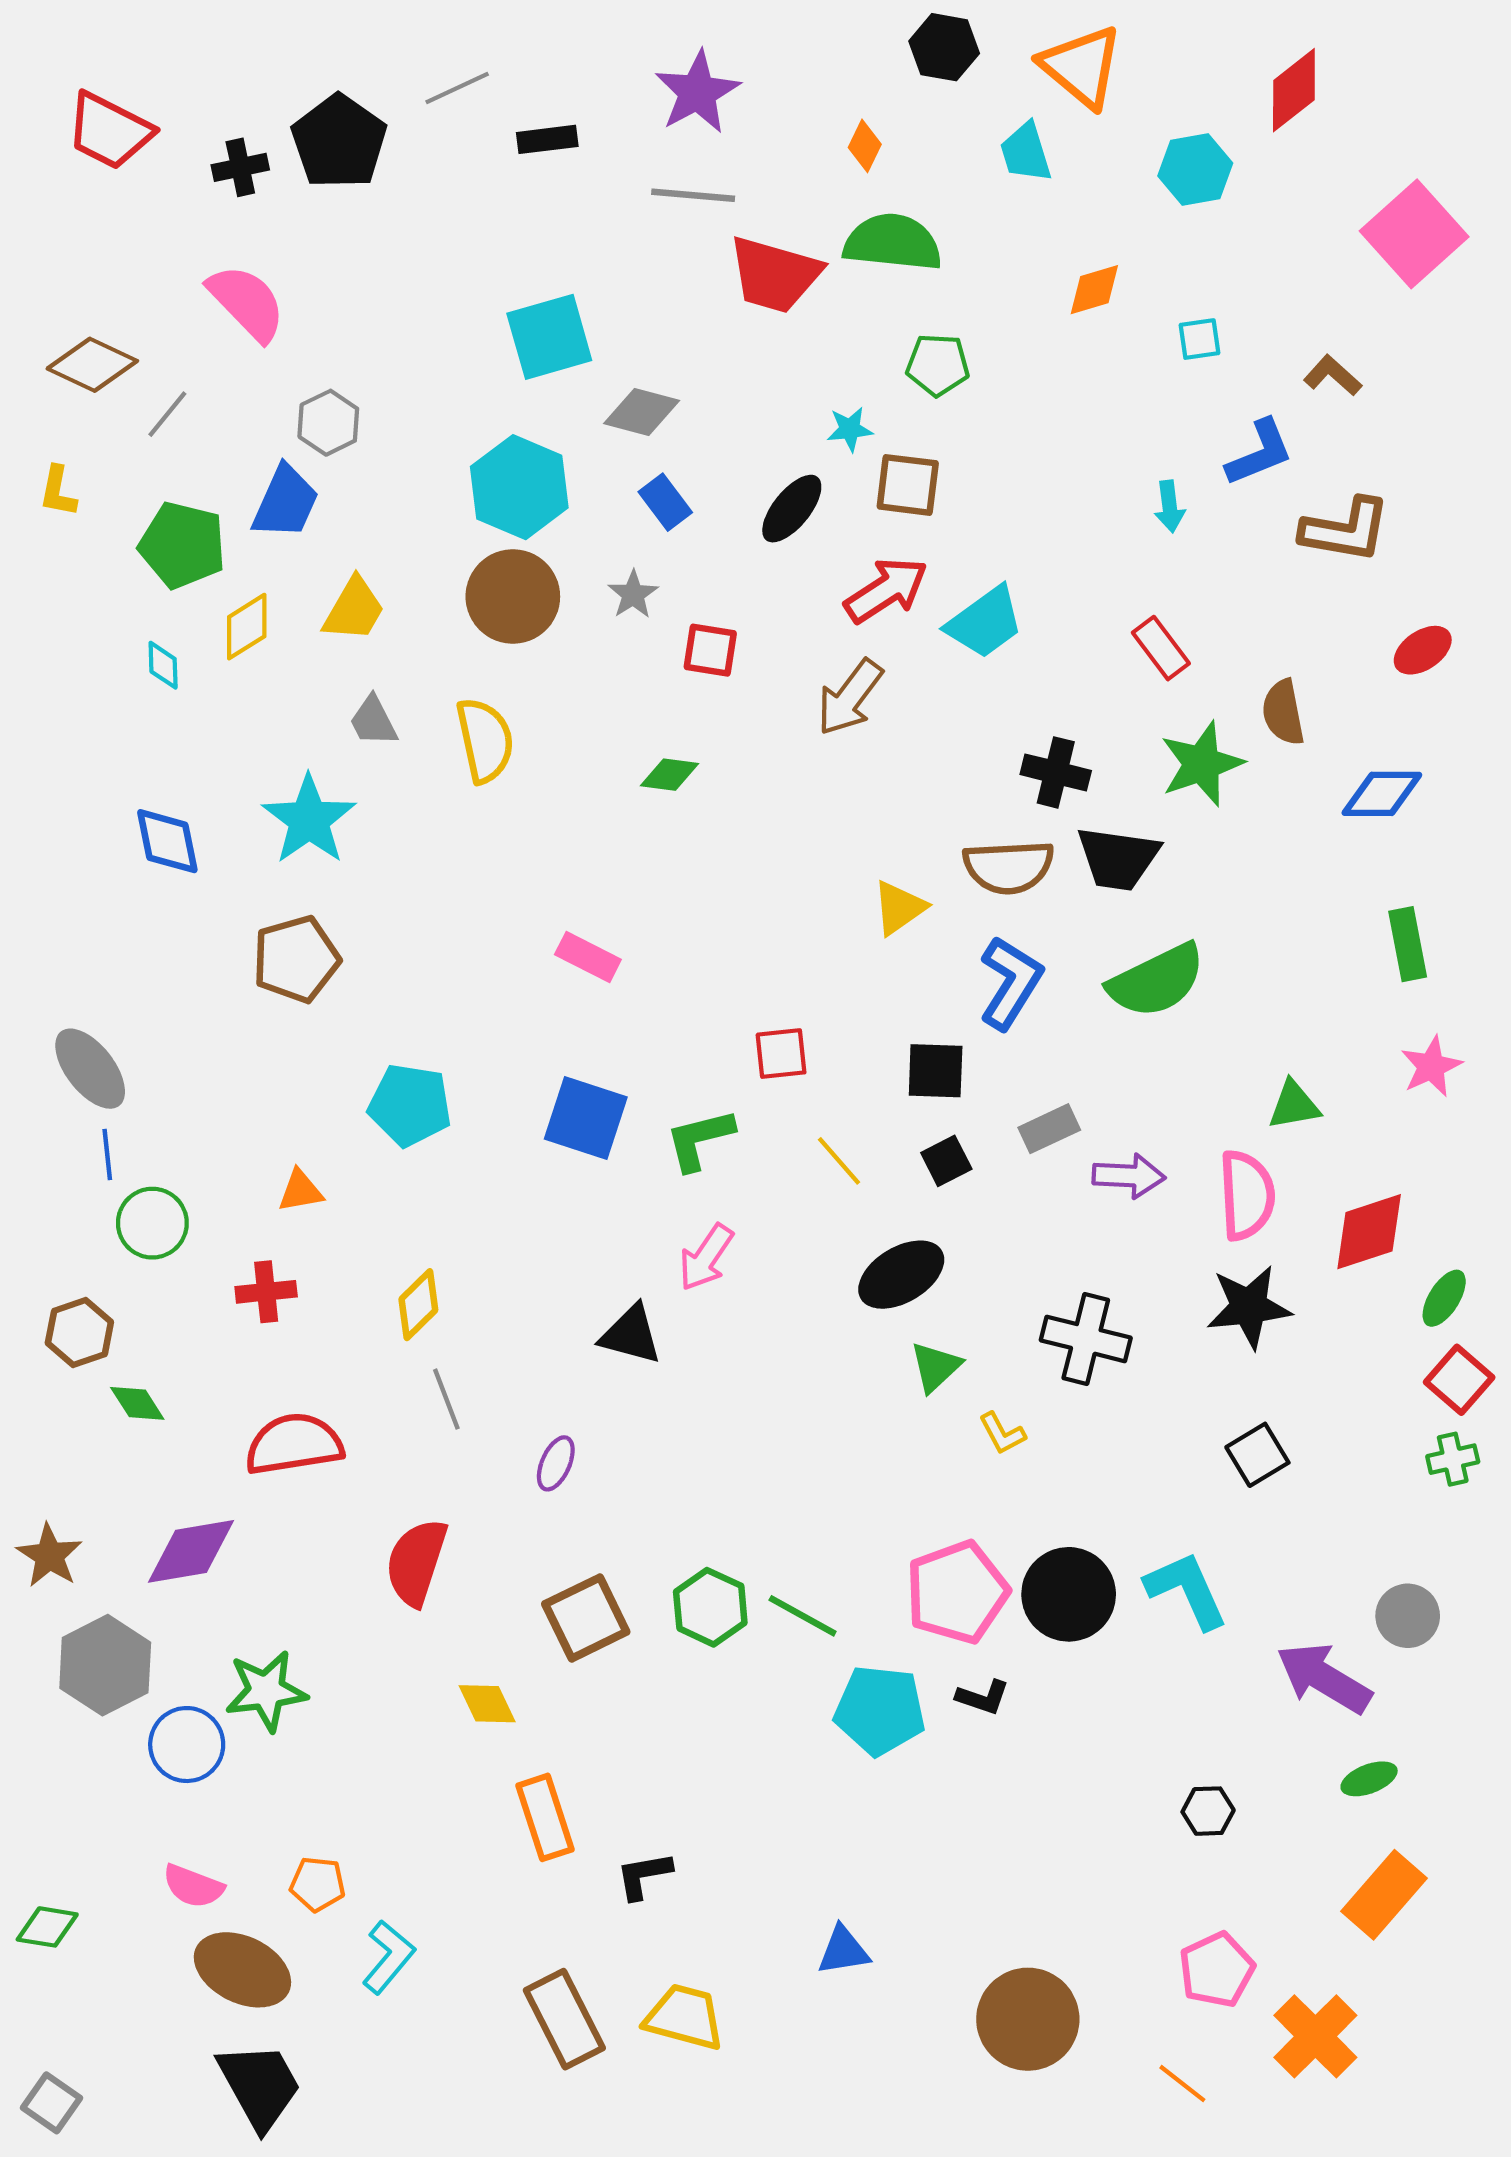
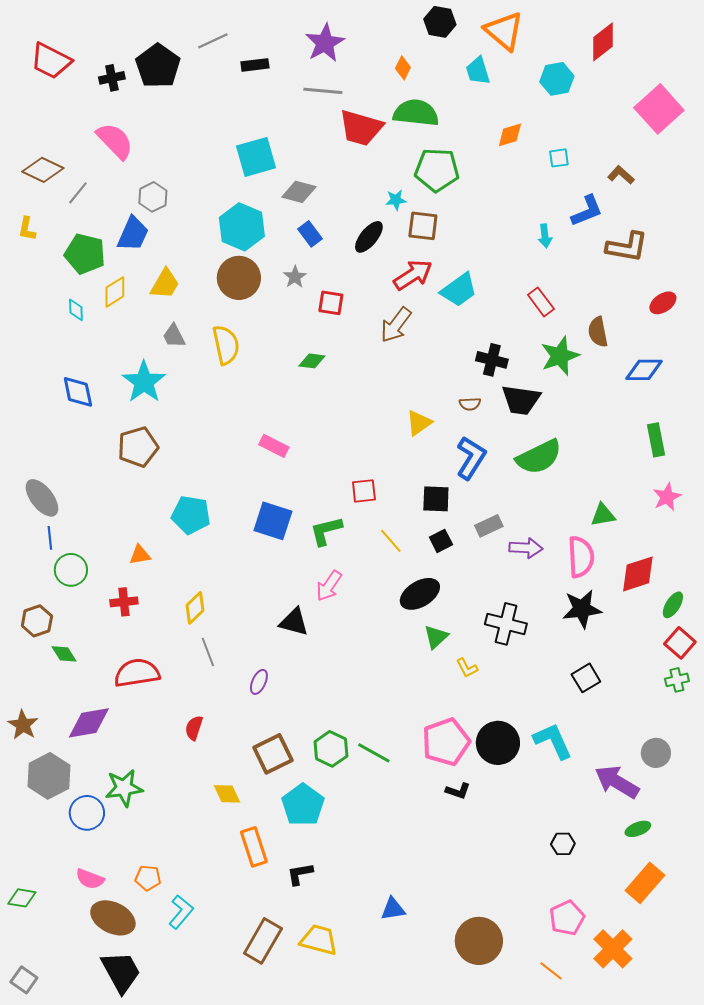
green pentagon: (938, 365) -> (437, 170), size x1.5
brown semicircle: (1009, 867) -> (470, 404), size x0.5
red semicircle: (416, 1562) -> (194, 728), size x0.6
cyan pentagon: (880, 1710) -> (303, 805), moved, turned 30
brown rectangle: (564, 2019) -> (263, 941), turned 57

